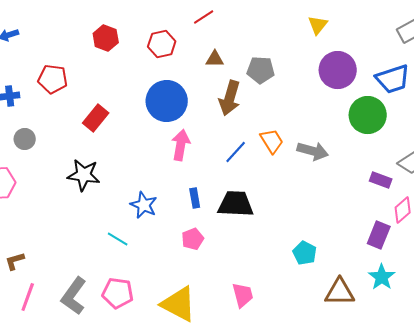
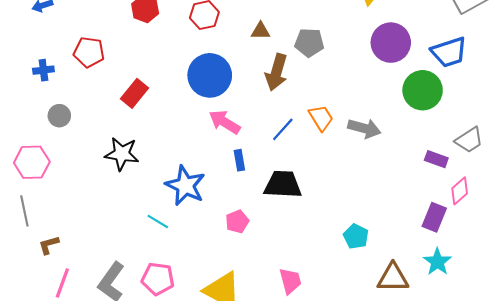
pink arrow: (181, 145) -> (225, 122), turned -68
blue rectangle: (195, 198) -> (239, 160), moved
blue star: (144, 205) -> (185, 186), size x1.4

